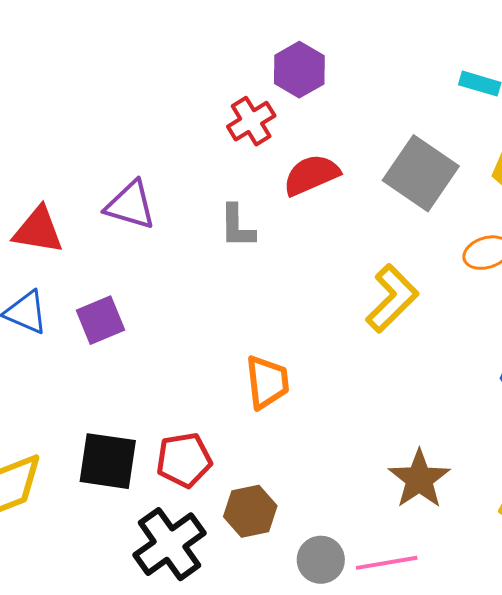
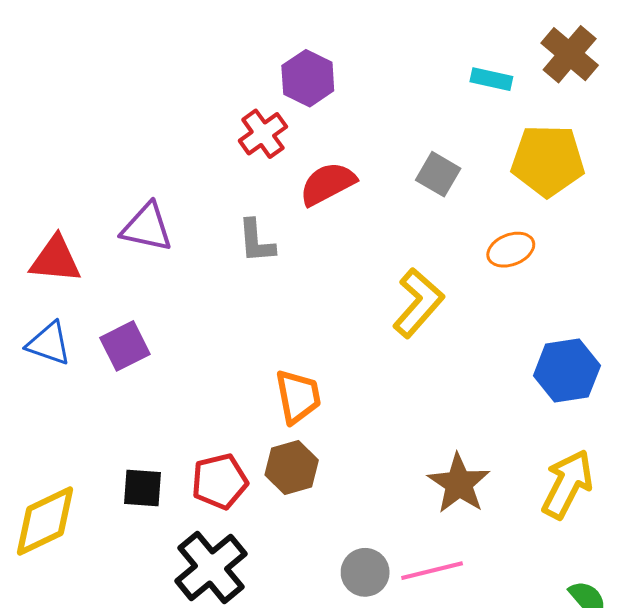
gray square: (421, 173) -> (438, 174), size x0.6
black square: (108, 461) -> (142, 488), size x0.7
brown hexagon: (250, 511) -> (292, 467), moved

